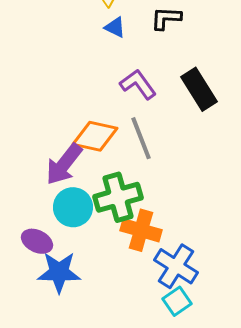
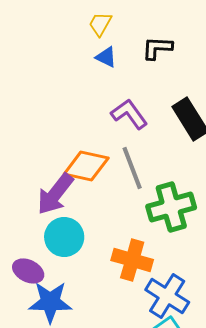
green cross: (118, 197) -> (171, 207), moved

